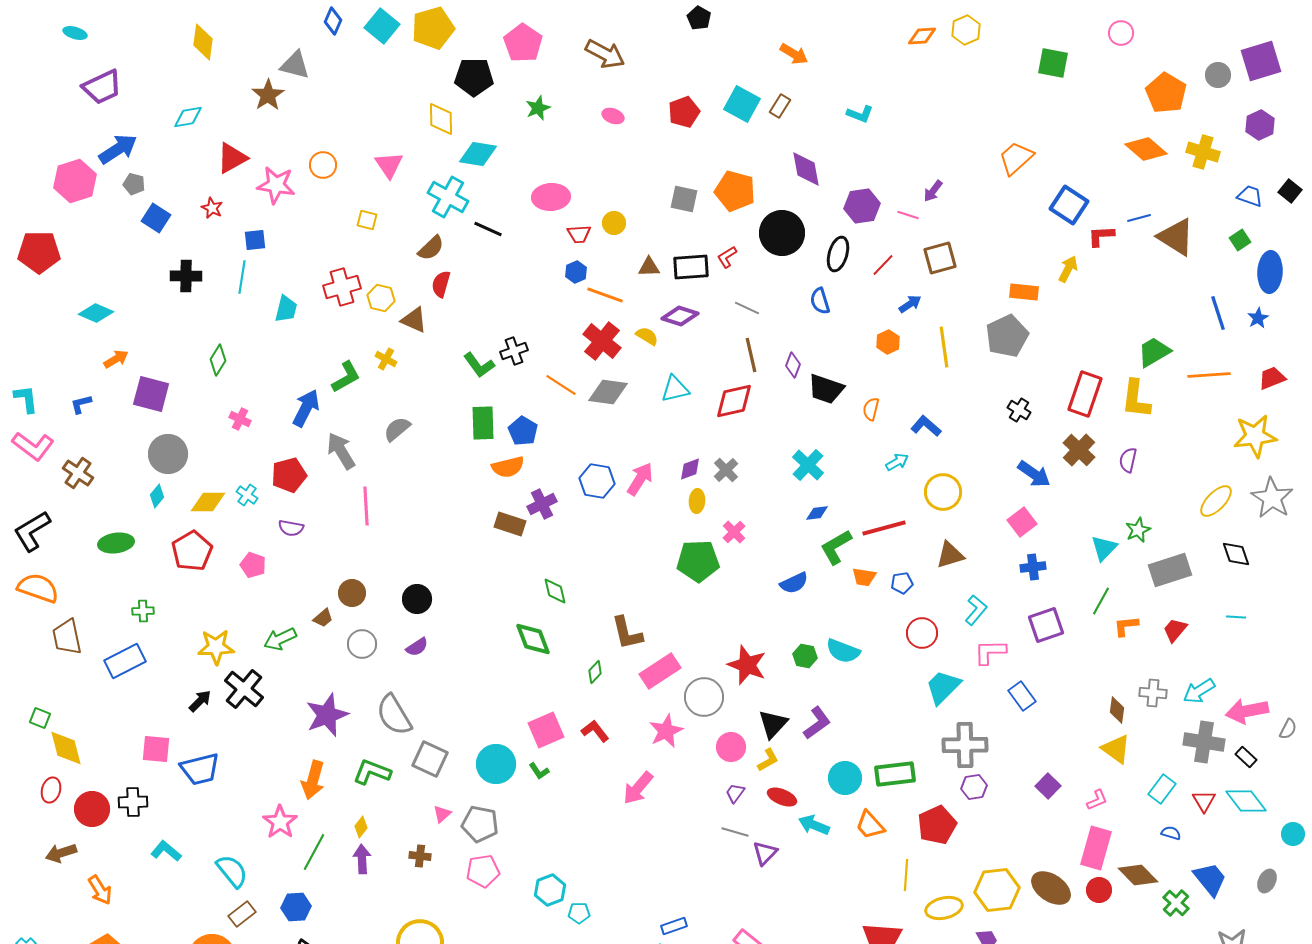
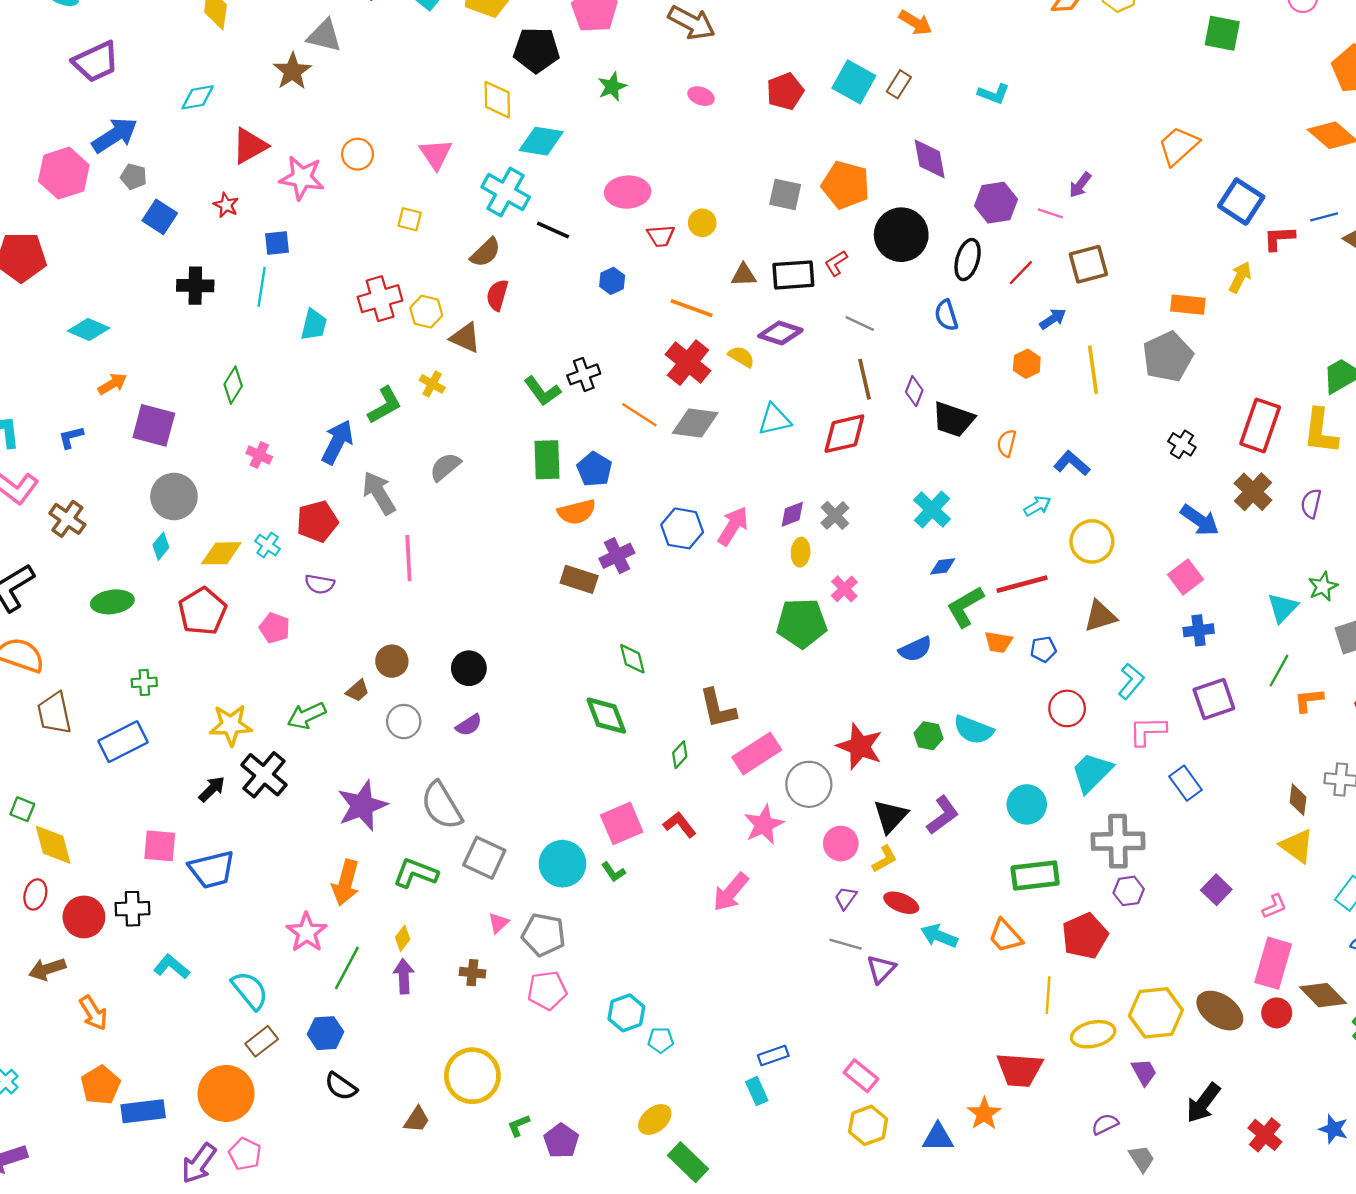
blue hexagon: (576, 272) -> (612, 281), moved
cyan circle: (845, 778) -> (1027, 804), moved

